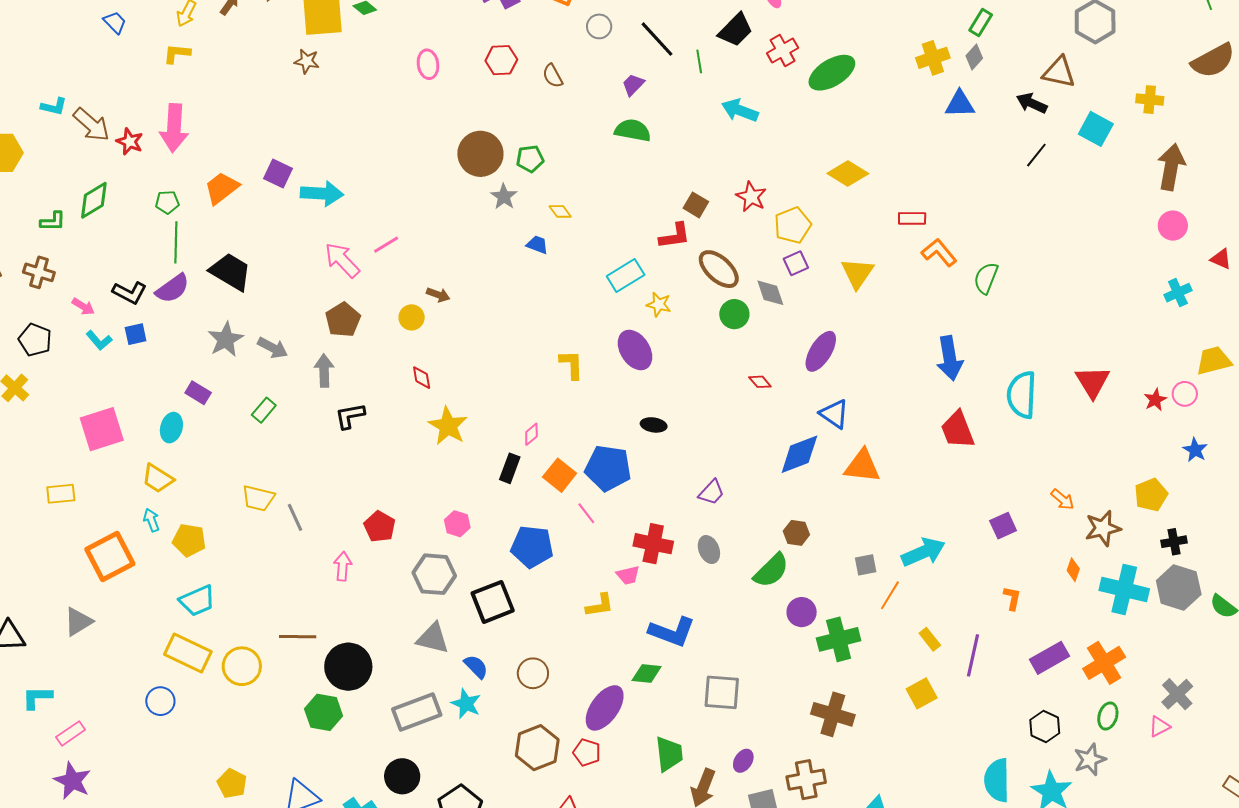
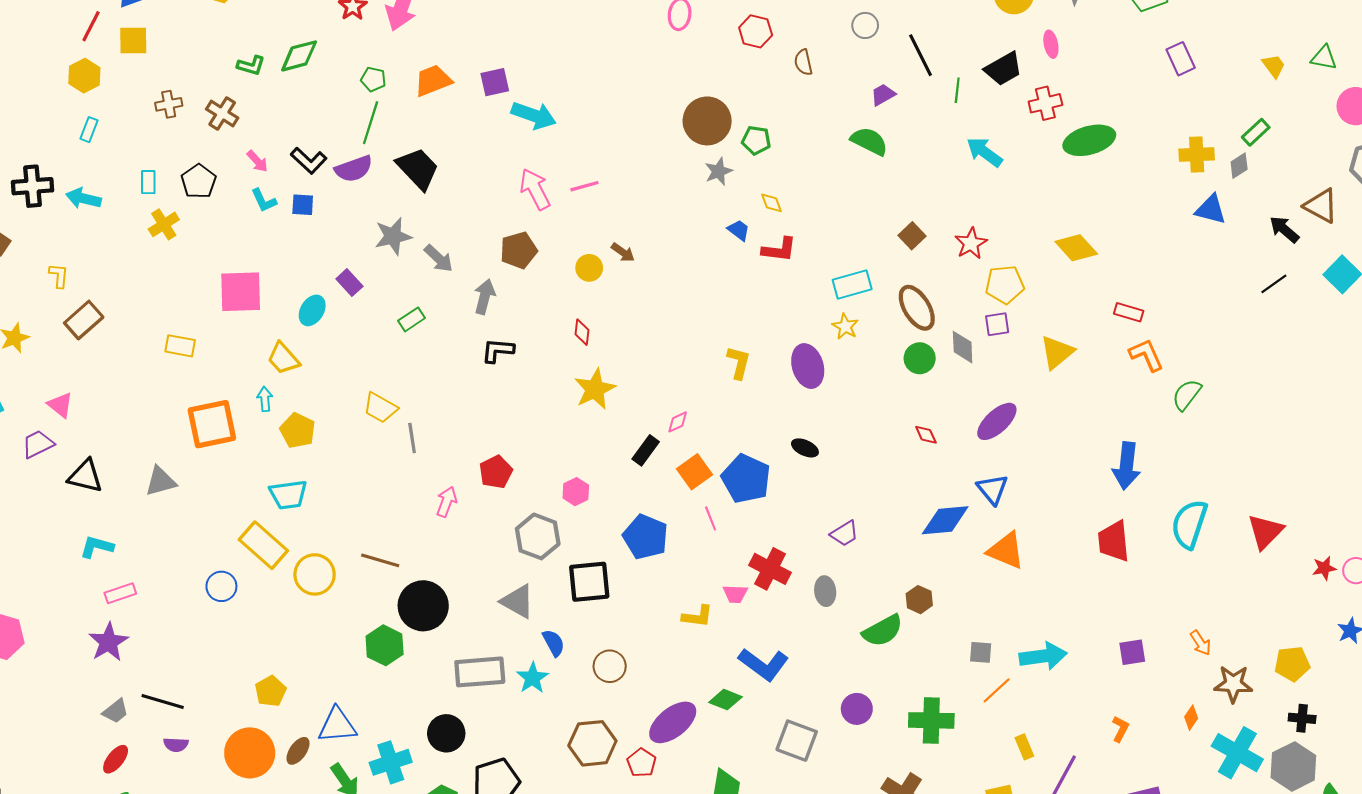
purple square: (278, 173) -> (495, 82), turned 36
red L-shape: (675, 236) -> (779, 250), moved
cyan rectangle: (626, 276) -> (852, 285), moved
purple circle: (802, 612) -> (857, 709), moved

